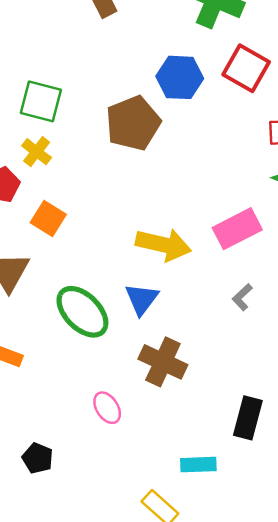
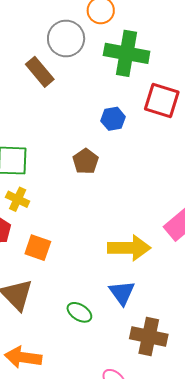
blue hexagon: (180, 77) -> (113, 119), size x0.7
brown pentagon: (133, 123) -> (86, 161), size x0.6
green ellipse: (82, 312) -> (79, 312), size x0.6

